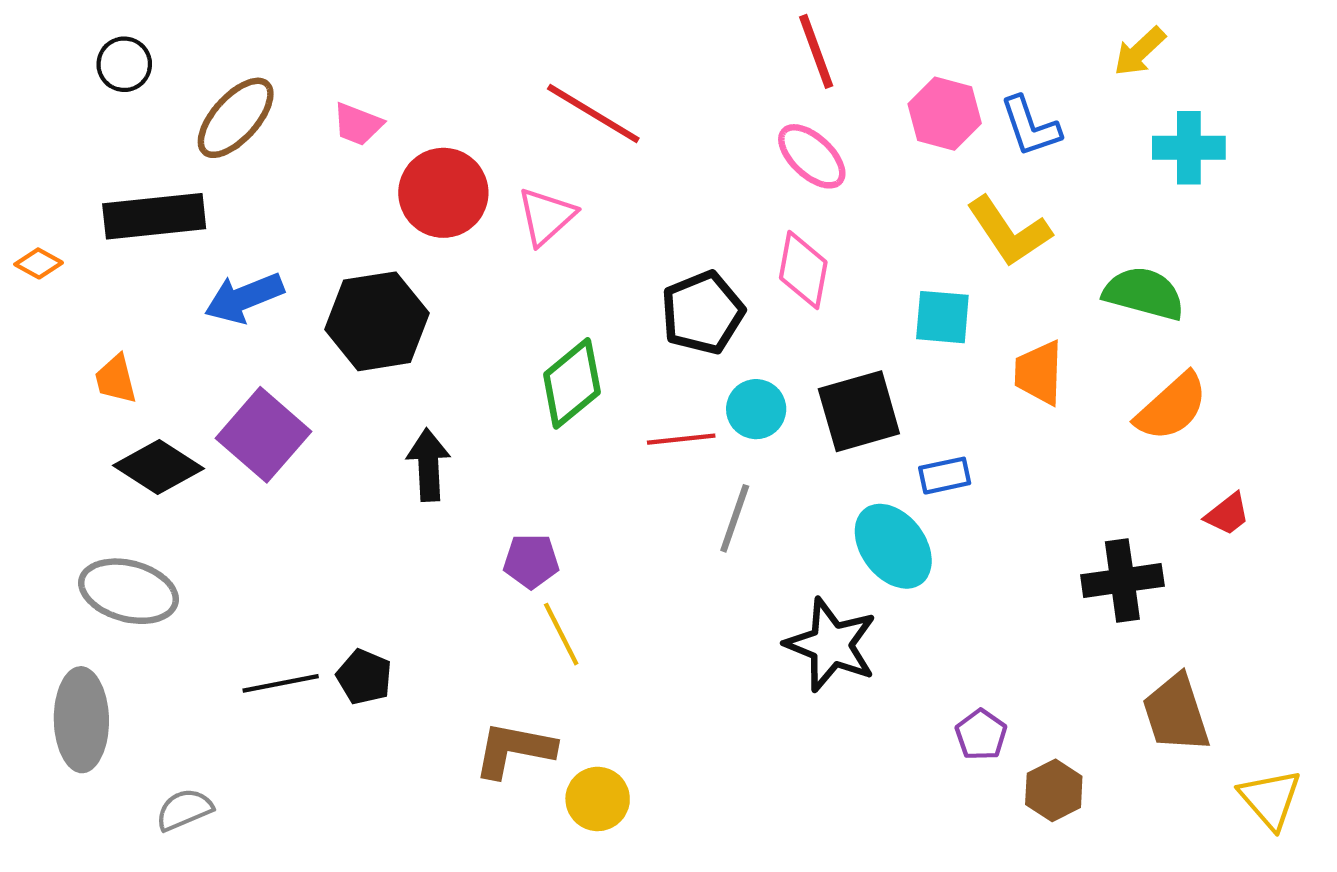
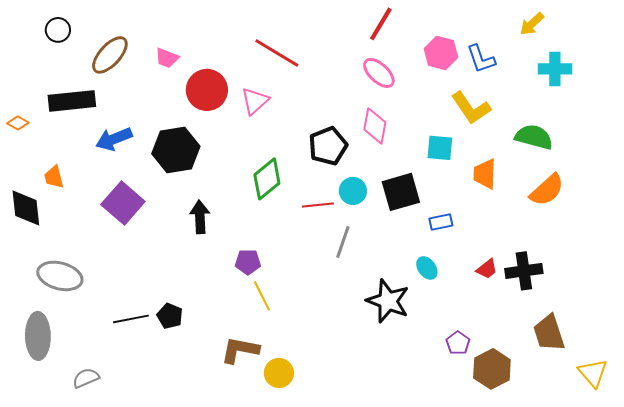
red line: (816, 51) -> (381, 24), turned 51
black diamond: (159, 467) -> (26, 208), moved, turned 51
red trapezoid: (1227, 514) -> (487, 269), moved
cyan ellipse: (893, 546) -> (427, 268), moved, size x0.6
brown hexagon: (1054, 790) -> (492, 369), size x1.4

